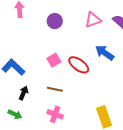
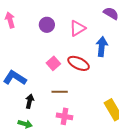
pink triangle: (93, 20) -> (77, 28), moved
blue arrow: (105, 53) -> (102, 47), turned 72

